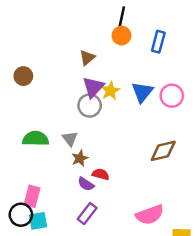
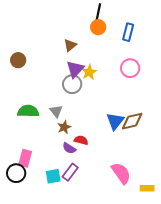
blue triangle: (142, 92) -> (115, 121), moved
pink circle: (172, 96) -> (130, 68), moved
pink semicircle: (150, 215) -> (121, 173), turned -105
cyan square: (38, 221) -> (53, 176), moved

